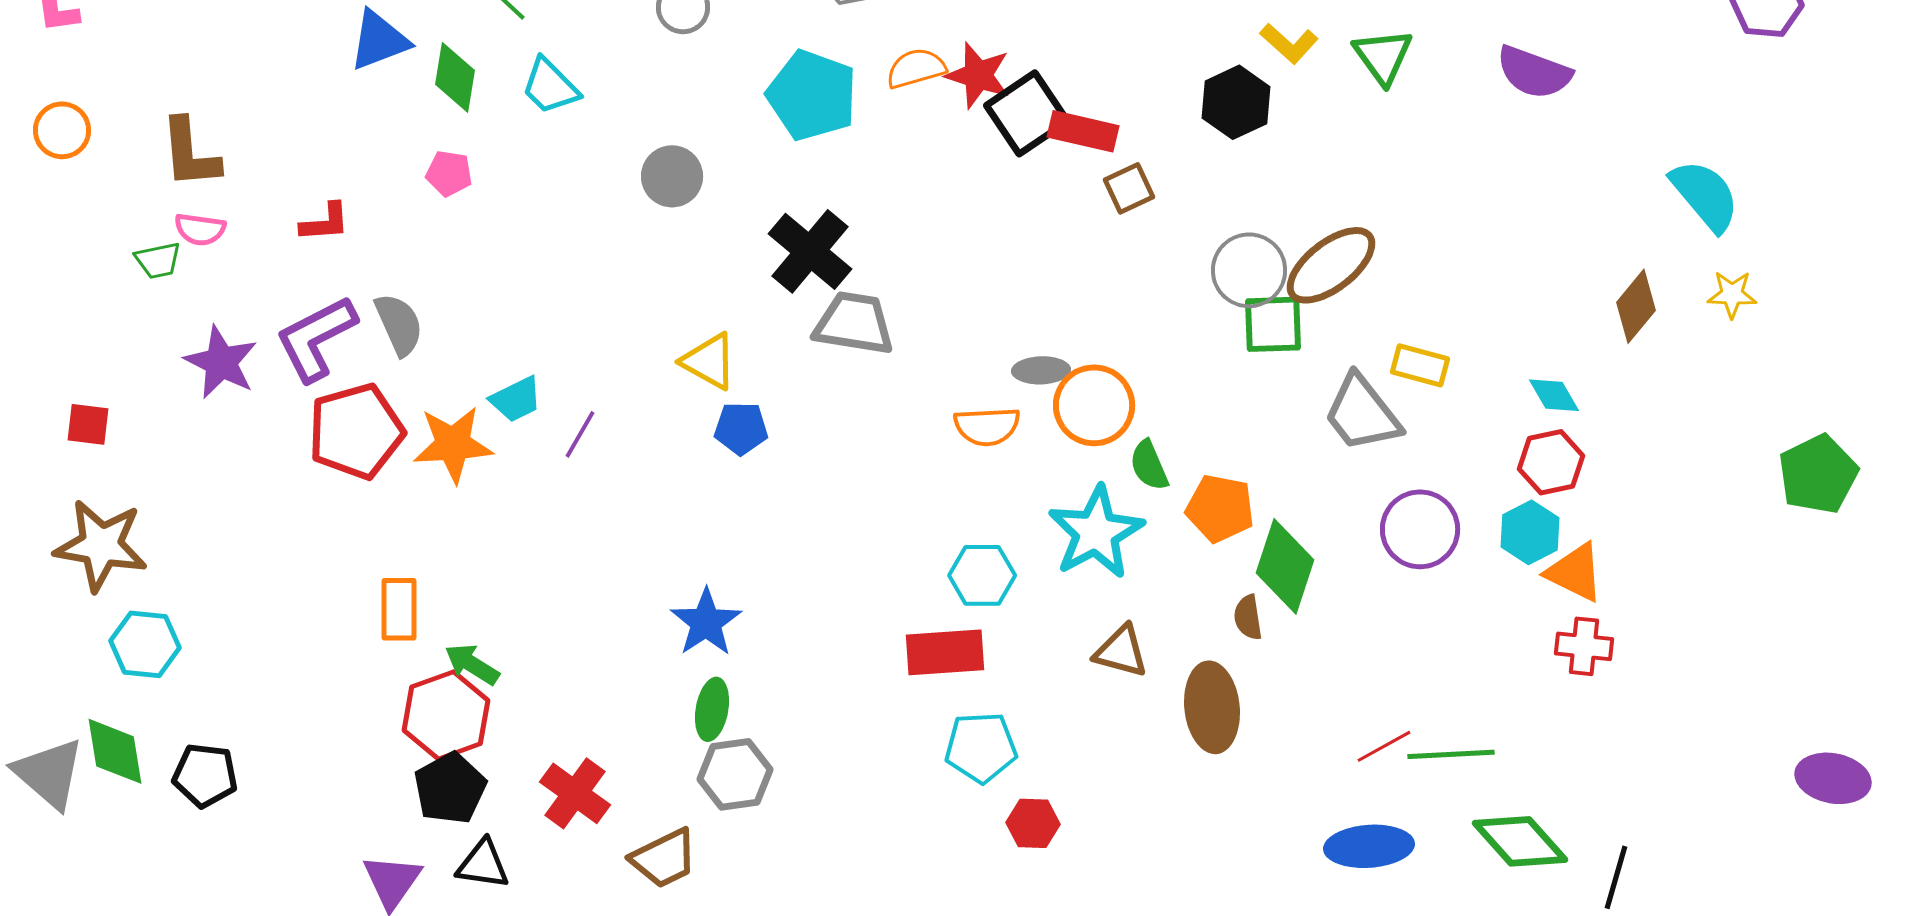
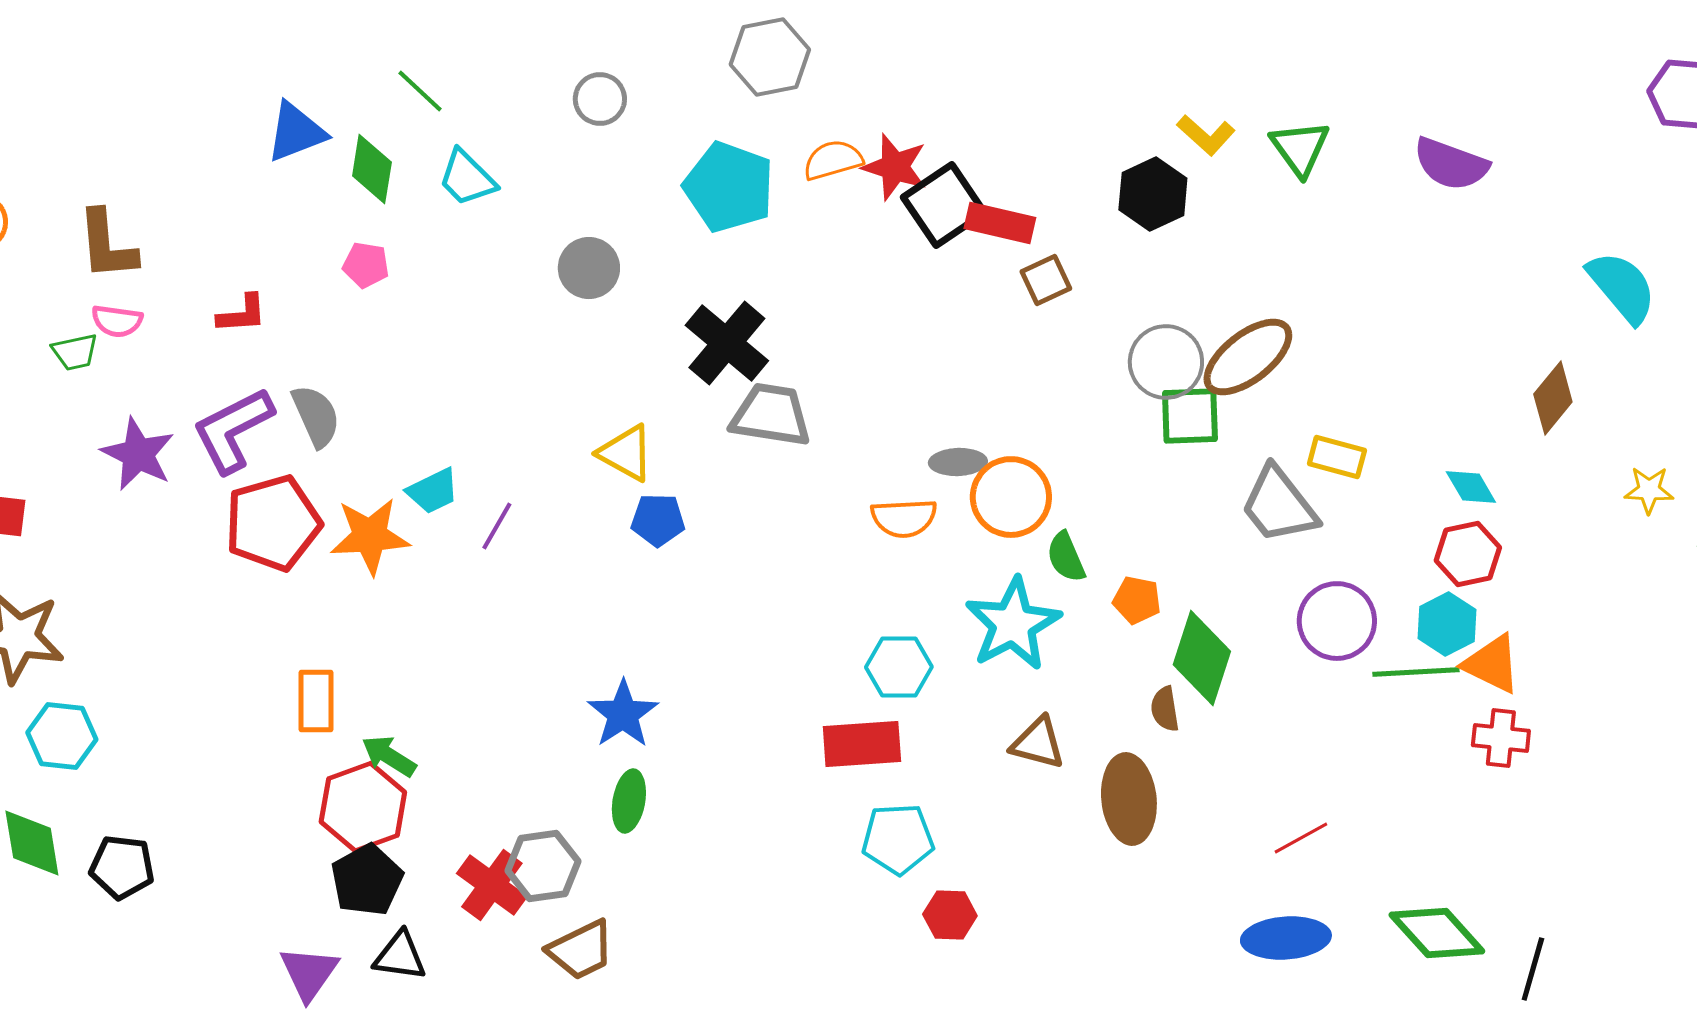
yellow star: (1732, 294) -> (1649, 490), moved
orange pentagon: (1220, 508) -> (1137, 600), size x0.7
green line: (1451, 754) -> (1416, 672), moved
gray hexagon: (735, 774) -> (543, 866), moved

